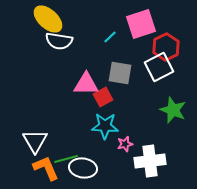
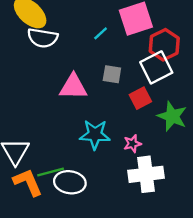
gray square: (120, 73) -> (112, 74), size x0.7
red square: (103, 97) -> (140, 98), moved
pink star: (125, 144) -> (132, 144), moved

